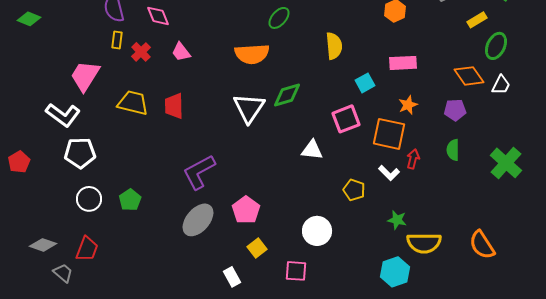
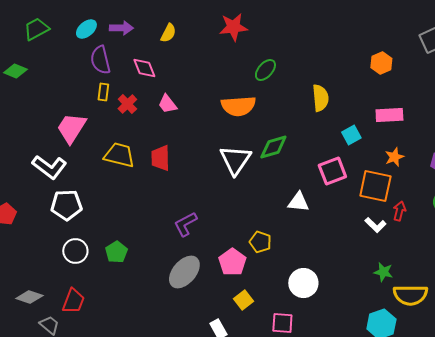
purple L-shape: (199, 172) -> (185, 224), size x0.7
yellow pentagon: (354, 190) -> (260, 242), moved

